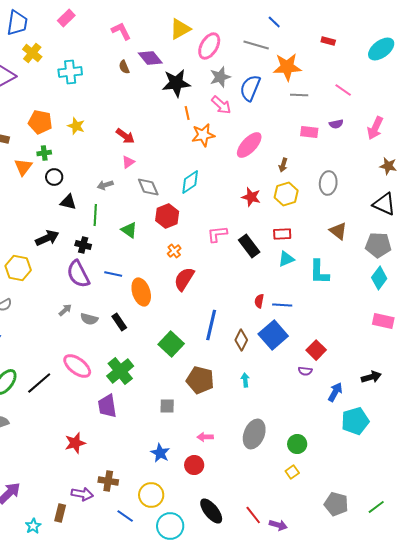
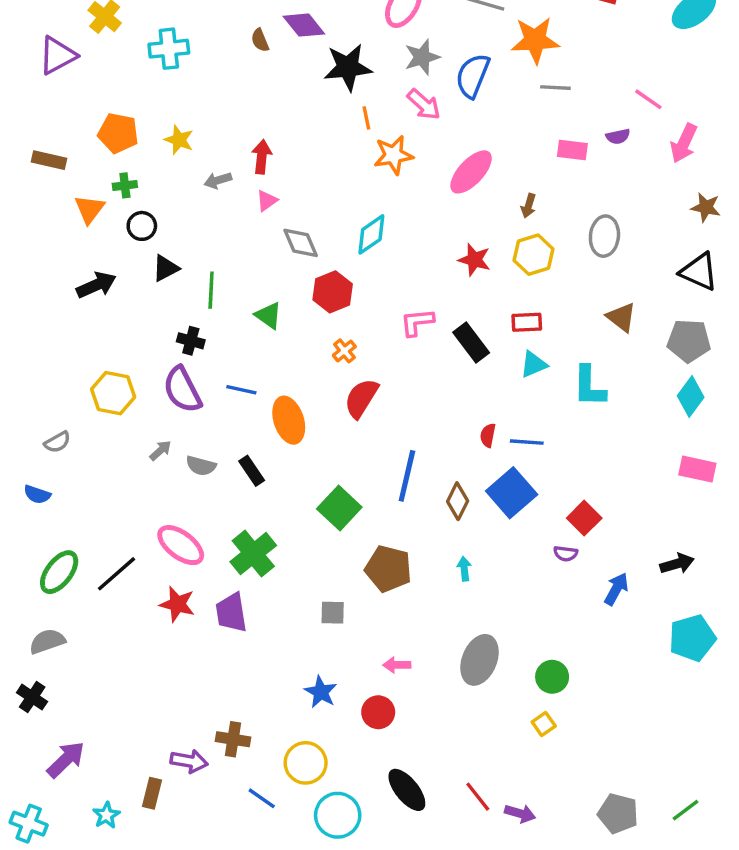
pink line: (343, 90) -> (648, 99), moved
red arrow: (125, 136) -> (262, 157), turned -120
gray arrow: (105, 185) -> (218, 180), moved
black triangle: (68, 202) -> (165, 268), turned -42
black arrow: (47, 238) -> (96, 285), moved
yellow hexagon: (18, 268) -> (113, 393), moved
cyan pentagon: (355, 421) -> (692, 638), moved
red star: (75, 443) -> (177, 604), moved, turned 30
gray pentagon: (336, 504) -> (618, 814), moved
green line: (376, 507) -> (685, 810), moved

